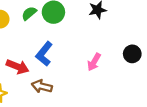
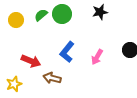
blue L-shape: (44, 54) -> (67, 52), moved

